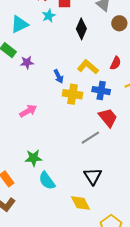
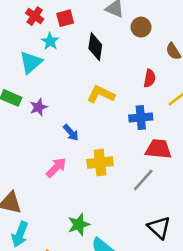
cyan triangle: (19, 24) -> (31, 62), moved
yellow L-shape: (88, 67) -> (101, 94), moved
blue arrow: (59, 76) -> (71, 133), moved
yellow cross: (72, 94) -> (100, 163), moved
red trapezoid: (108, 118) -> (158, 149), turned -30

